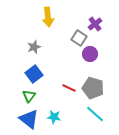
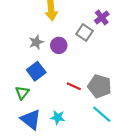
purple circle: (90, 54) -> (59, 45), moved
green triangle: (29, 96) -> (22, 93), moved

